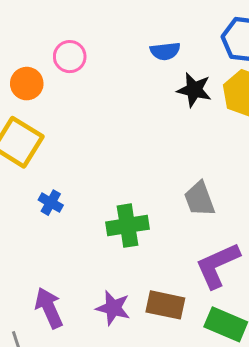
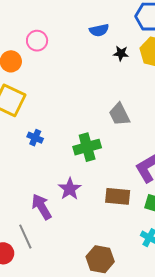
black star: (194, 90) -> (121, 53), size x0.7
gray trapezoid: (199, 199) -> (119, 114), moved
purple star: (113, 308) -> (70, 189), moved, turned 30

